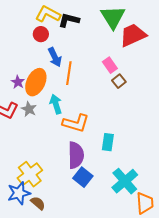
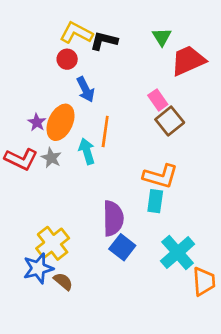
green triangle: (113, 17) -> (162, 37), size x0.6
orange line: (69, 73) -> (105, 132), moved
brown square: (119, 81) -> (170, 121), size x1.5
orange L-shape: (76, 123) -> (160, 176), moved

